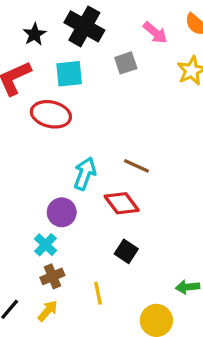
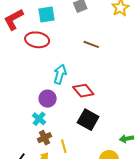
brown line: (136, 166) -> (91, 44), moved
black square: (126, 251) -> (88, 120), size x1.5
yellow line: (98, 293) -> (64, 146), moved

